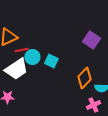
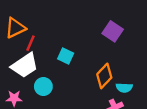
red line: (21, 50) -> (30, 43), turned -56
cyan circle: (32, 57) -> (43, 87), moved

